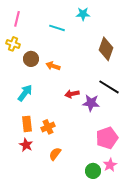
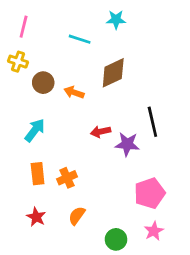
brown diamond: (106, 49) -> (113, 73), moved, turned 45
black line: (109, 87) -> (152, 122), turned 45
red star: (26, 145) -> (36, 217), moved
green circle: (93, 171) -> (116, 239), moved

